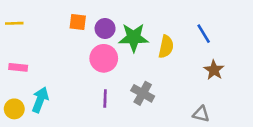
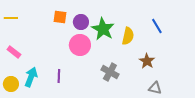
green star: (134, 38) -> (103, 29), turned 30
pink rectangle: (18, 67) -> (14, 52), turned 32
brown star: (214, 70) -> (147, 61), moved
purple line: (105, 99) -> (59, 76), moved

